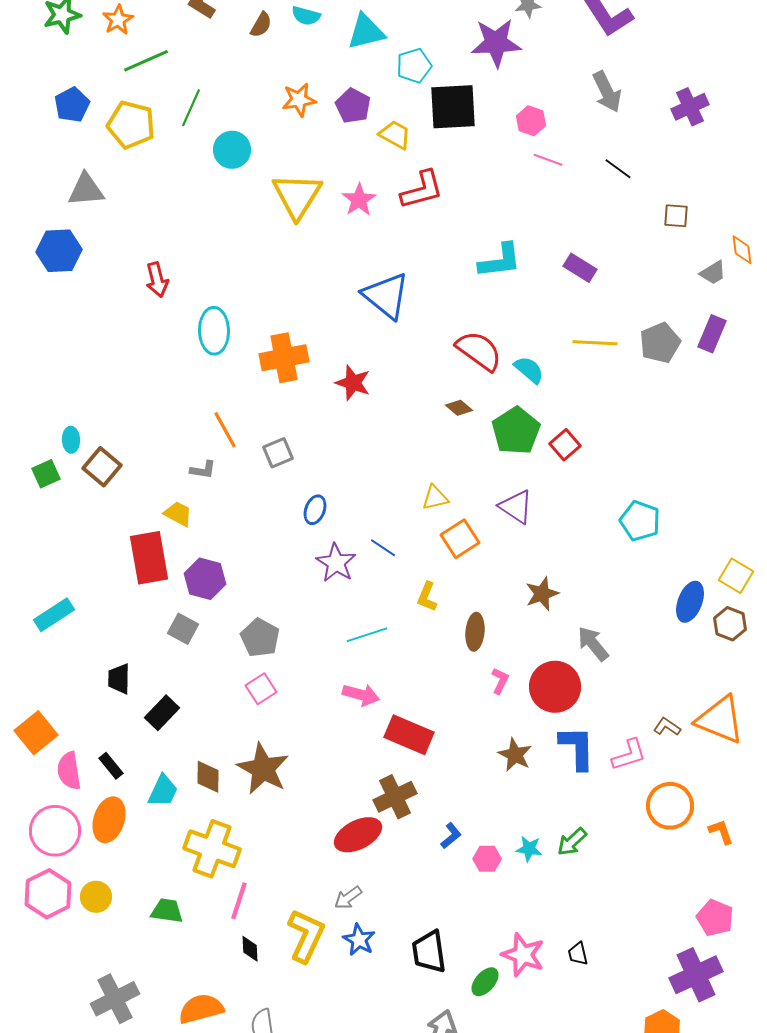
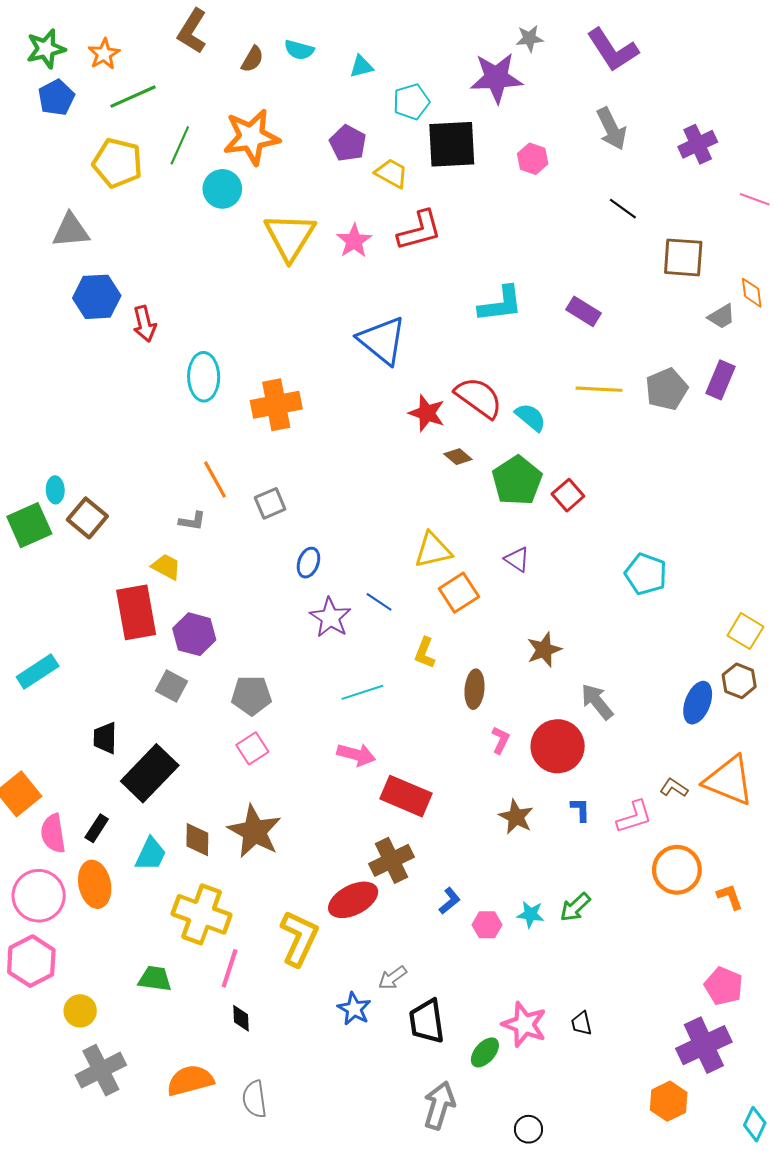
cyan triangle: (366, 32) -> (361, 66), size x0.6
orange star: (299, 100) -> (251, 137), moved, size x1.6
blue pentagon: (72, 105) -> (56, 98), moved
pink line: (548, 160) -> (755, 199), moved
brown square: (676, 216) -> (683, 257), size x1.6
blue hexagon: (59, 251) -> (97, 297), moved
red star: (353, 383) -> (427, 413), moved
green square: (46, 474) -> (29, 525), size x1.5
yellow triangle: (435, 498) -> (433, 550), size x1.4
purple triangle: (516, 507) -> (517, 559), size x0.7
blue ellipse: (690, 602) -> (698, 703), moved
gray pentagon: (260, 638) -> (251, 695), turned -30
black rectangle: (162, 713) -> (150, 773), size x1.6
blue L-shape: (577, 748) -> (580, 810), size x0.5
black rectangle: (111, 766) -> (97, 828), turned 72
orange ellipse: (109, 820) -> (95, 884), turned -30
yellow circle: (96, 897) -> (80, 1011), moved
gray arrow: (348, 898) -> (393, 978), moved
yellow L-shape: (306, 936) -> (299, 938), moved

